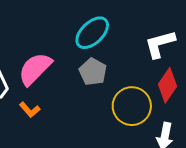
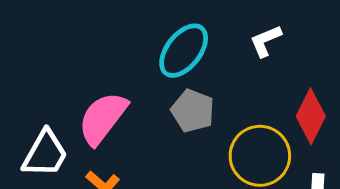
white L-shape: (160, 44) -> (266, 41), moved, size x0.7

